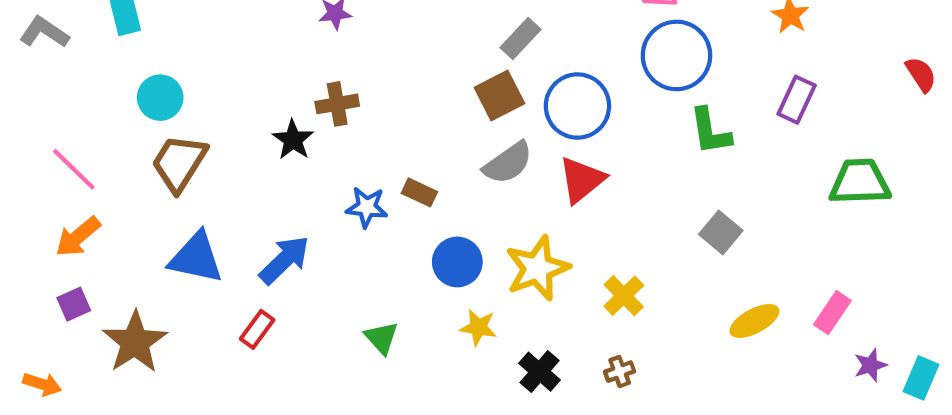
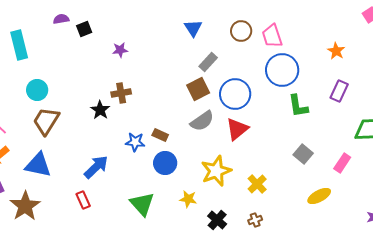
blue triangle: (196, 258) -> (38, 165), moved
blue circle: (457, 262) -> (165, 163), moved
pink rectangle: (832, 313) -> (342, 163), moved
red rectangle: (257, 329) -> (83, 200), turned -60
green triangle: (381, 338) -> (142, 204), size x1.5

